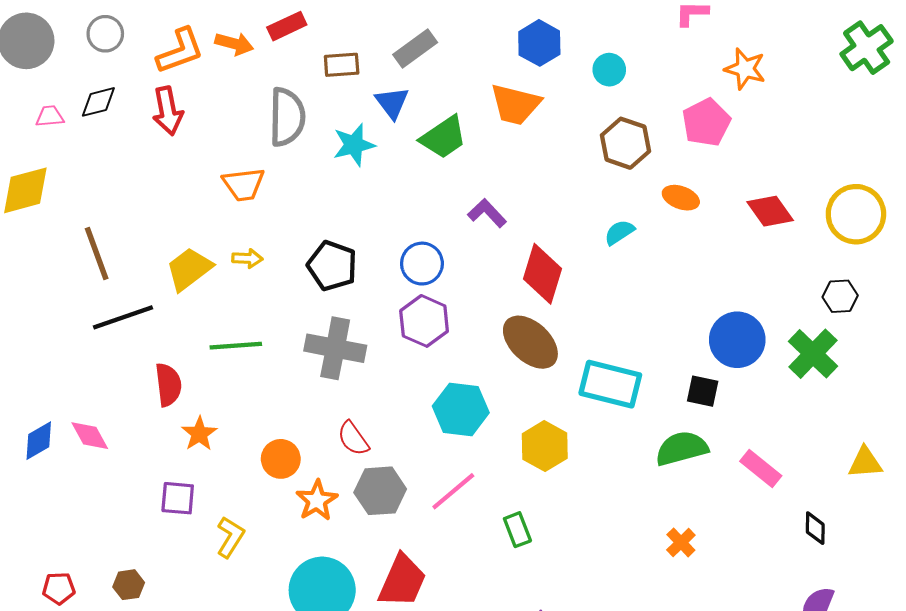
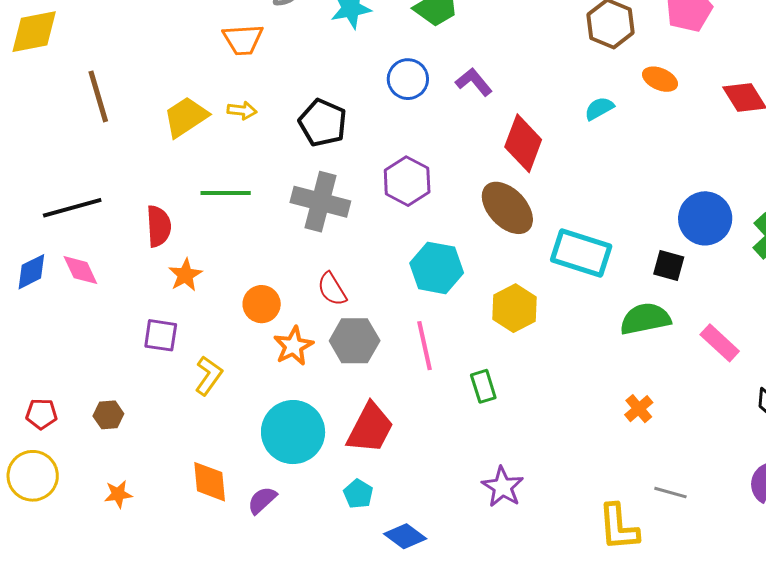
blue circle: (422, 264) -> (408, 79), moved
black line: (123, 317) -> (72, 208), moved
pink line: (453, 491) -> (424, 346), turned -66

